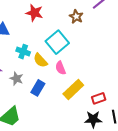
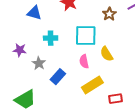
cyan square: (57, 42) -> (86, 35), turned 30
cyan cross: (23, 52) -> (51, 38), turned -32
yellow semicircle: (40, 60) -> (107, 54), moved

